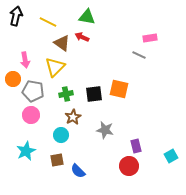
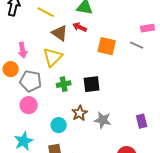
orange square: (119, 89) -> (107, 46), moved
brown star: (73, 117) -> (80, 113), moved
purple rectangle: (136, 146) -> (142, 121), moved

